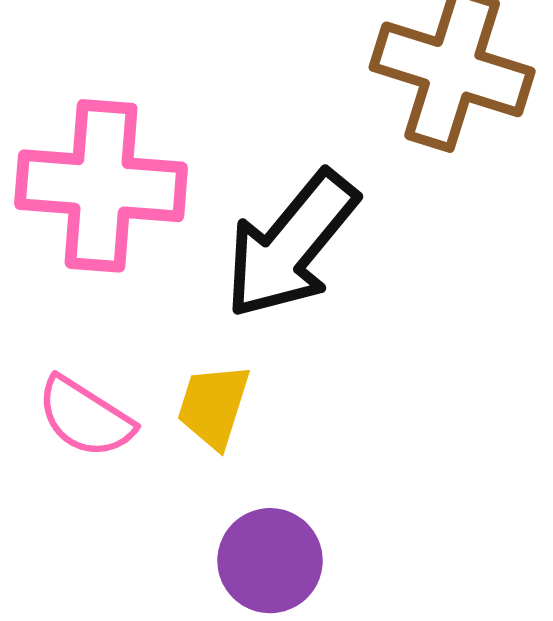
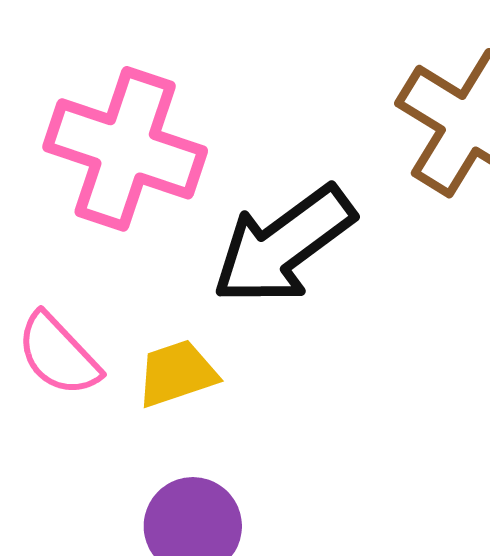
yellow trapezoid: (213, 406) -> (177, 373), turned 40

